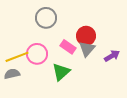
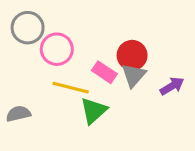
gray circle: (46, 18) -> (28, 28), moved
pink circle: (37, 54) -> (57, 49), moved
yellow line: (17, 57) -> (71, 88), moved, turned 35

